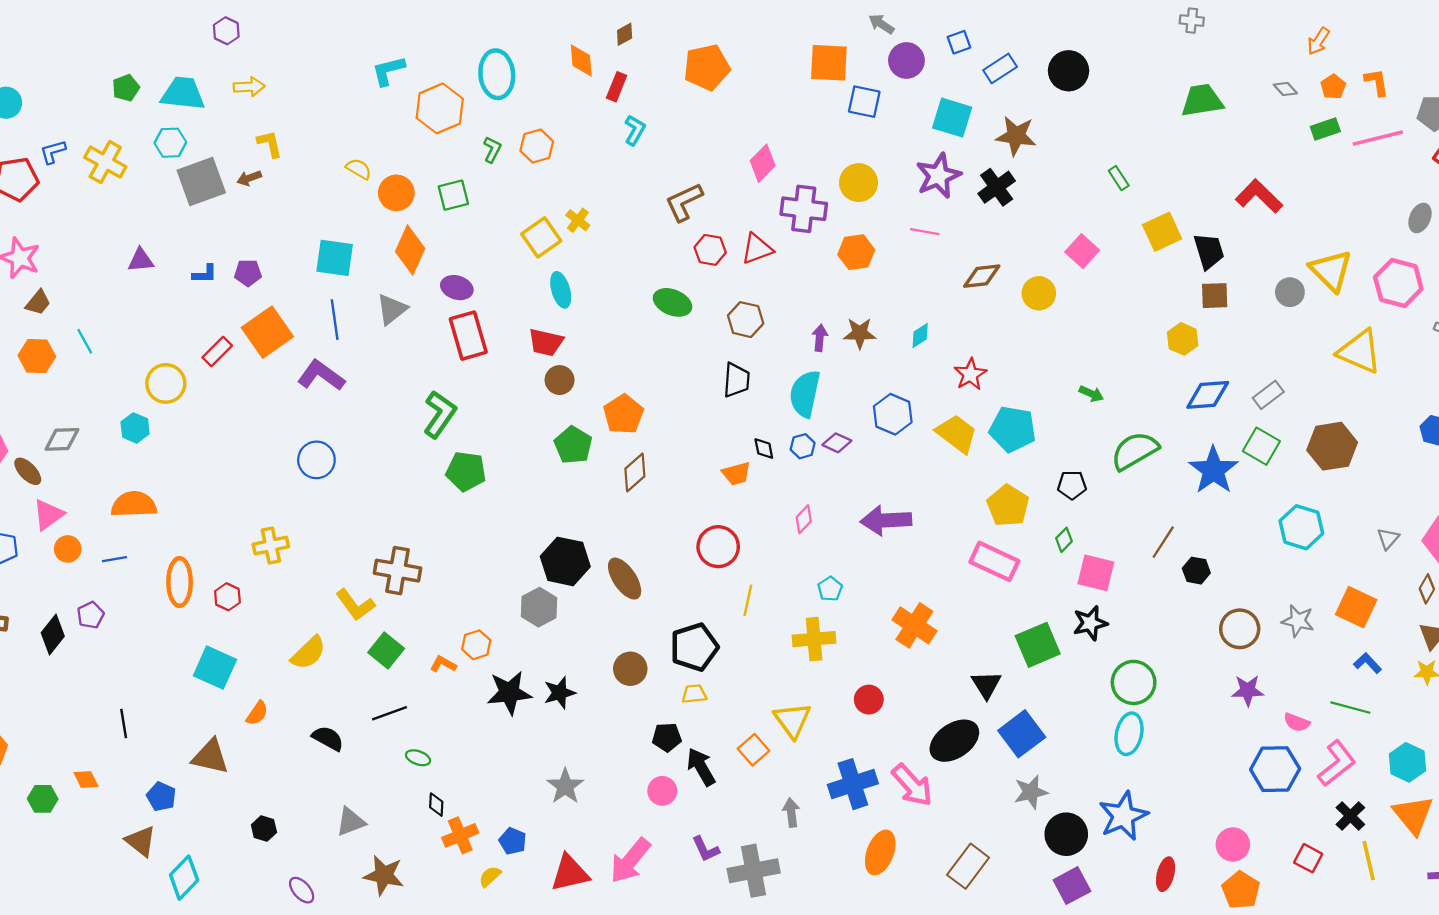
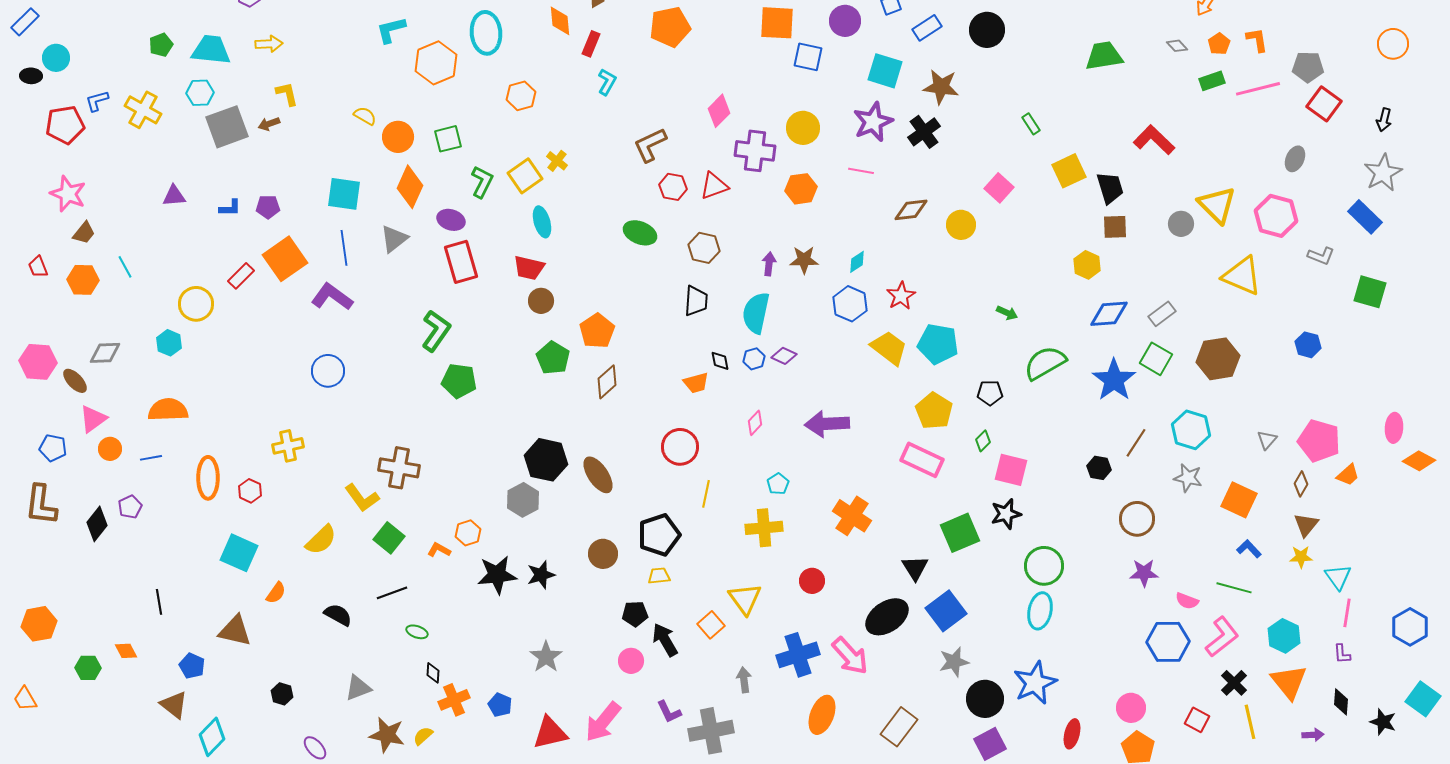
green L-shape: (492, 150) -> (482, 182), moved, size x1.4
blue hexagon: (893, 414) -> (850, 304), moved
brown line: (1163, 542) -> (1136, 443), moved
gray star: (1298, 621) -> (1188, 478), moved
yellow semicircle: (490, 876) -> (423, 736), moved

